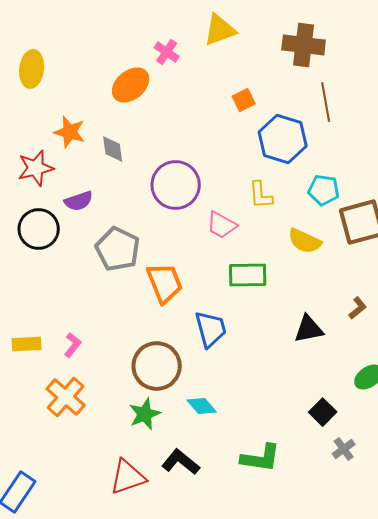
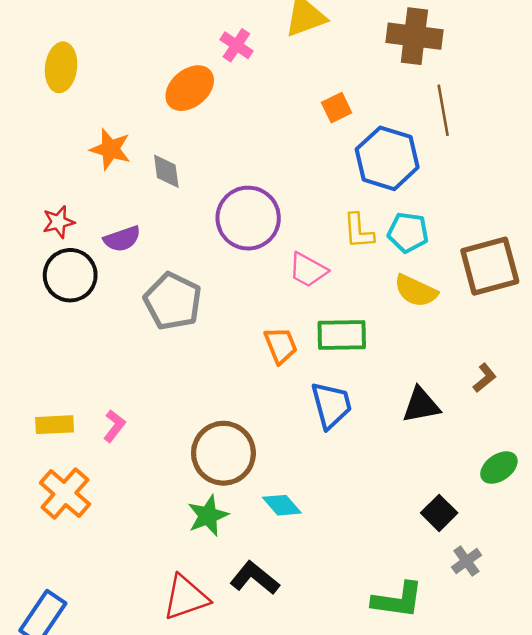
red star: (36, 168) -> (58, 222), moved, size x0.7
cyan pentagon: (324, 190) -> (408, 232), moved
orange trapezoid: (165, 283) -> (281, 345), moved, size x0.7
blue trapezoid: (211, 329) -> (331, 405), moved
orange cross: (66, 397) -> (65, 494), moved
green L-shape: (261, 458) -> (398, 600), moved

